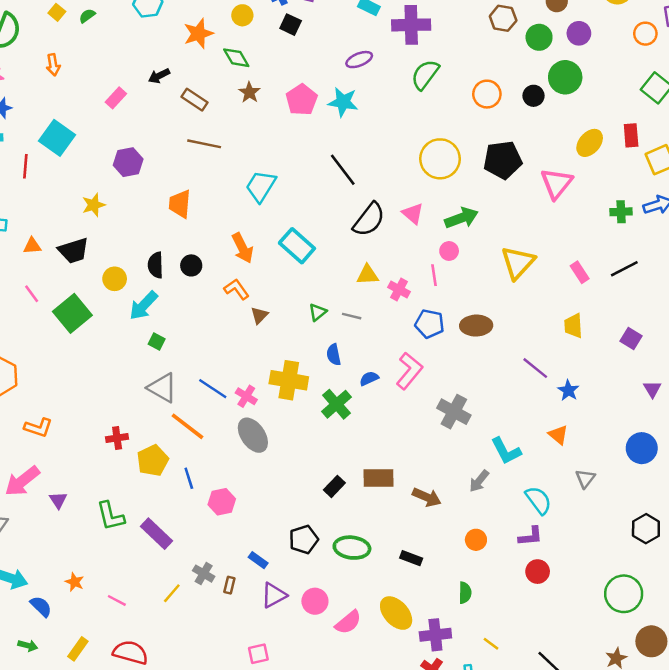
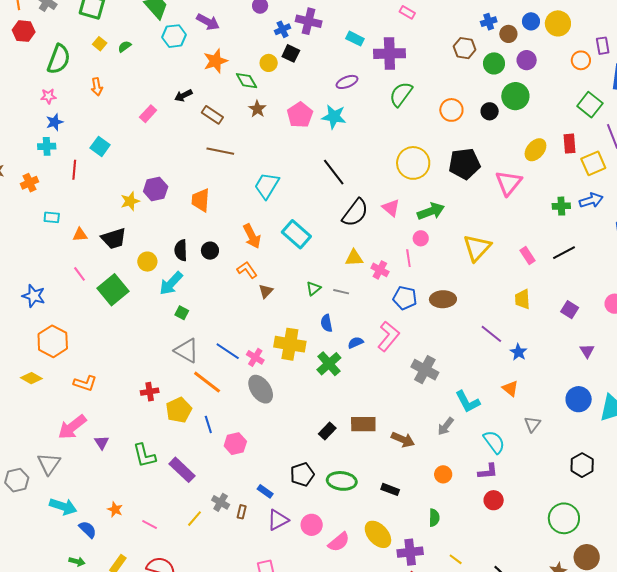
yellow circle: (242, 15) -> (269, 63), moved
cyan square: (57, 138) -> (100, 146), size x0.7
purple hexagon: (128, 162) -> (156, 189), moved

